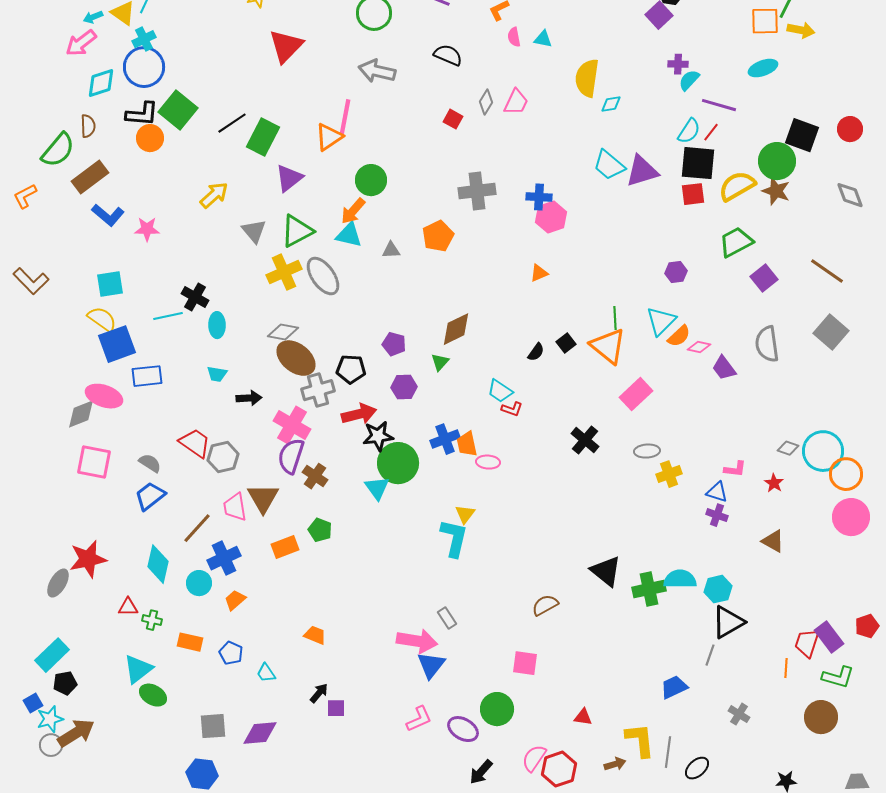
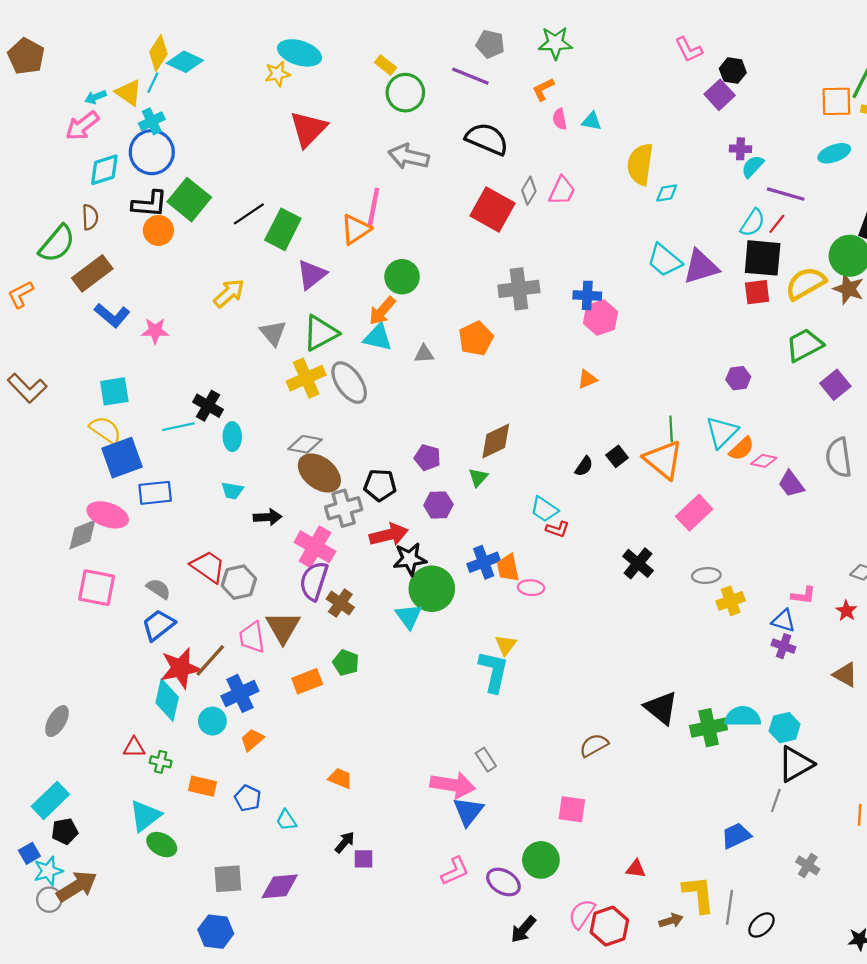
black semicircle: (448, 55) -> (487, 139), size x1.4
red square: (453, 119) -> (492, 209), size x2.0
red star: (88, 559) -> (180, 668), moved

